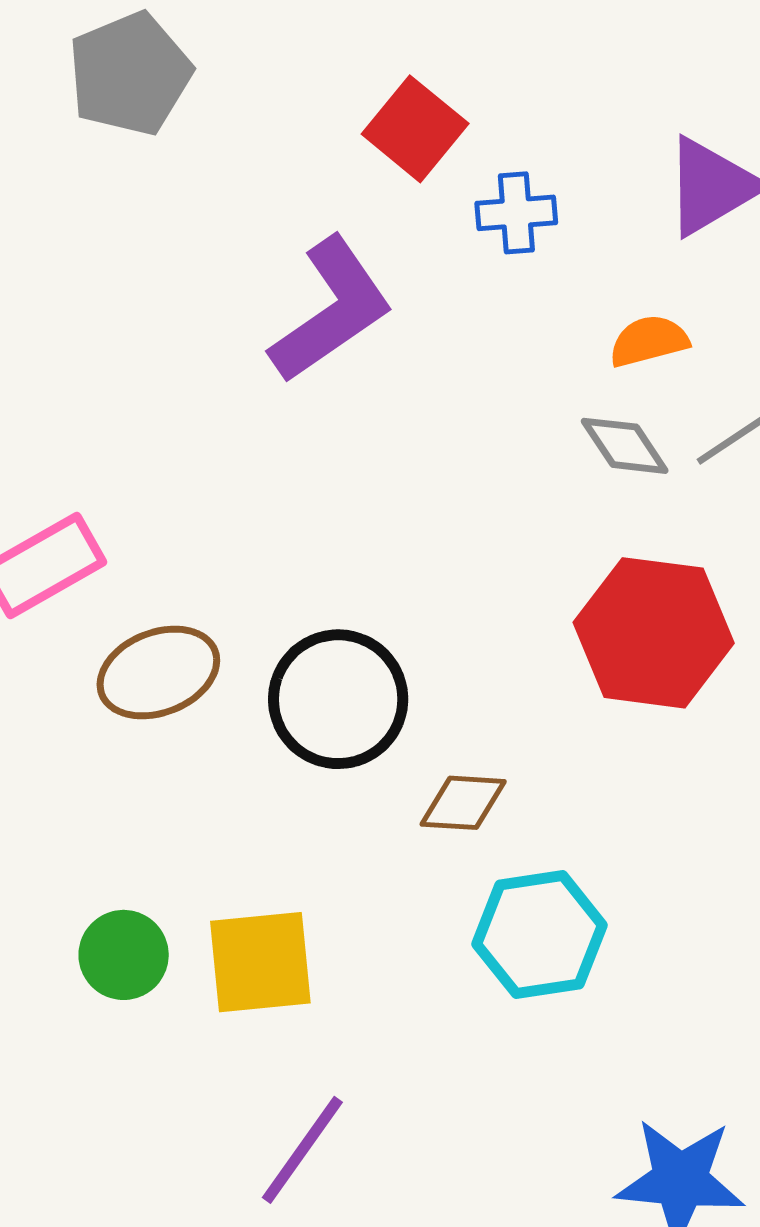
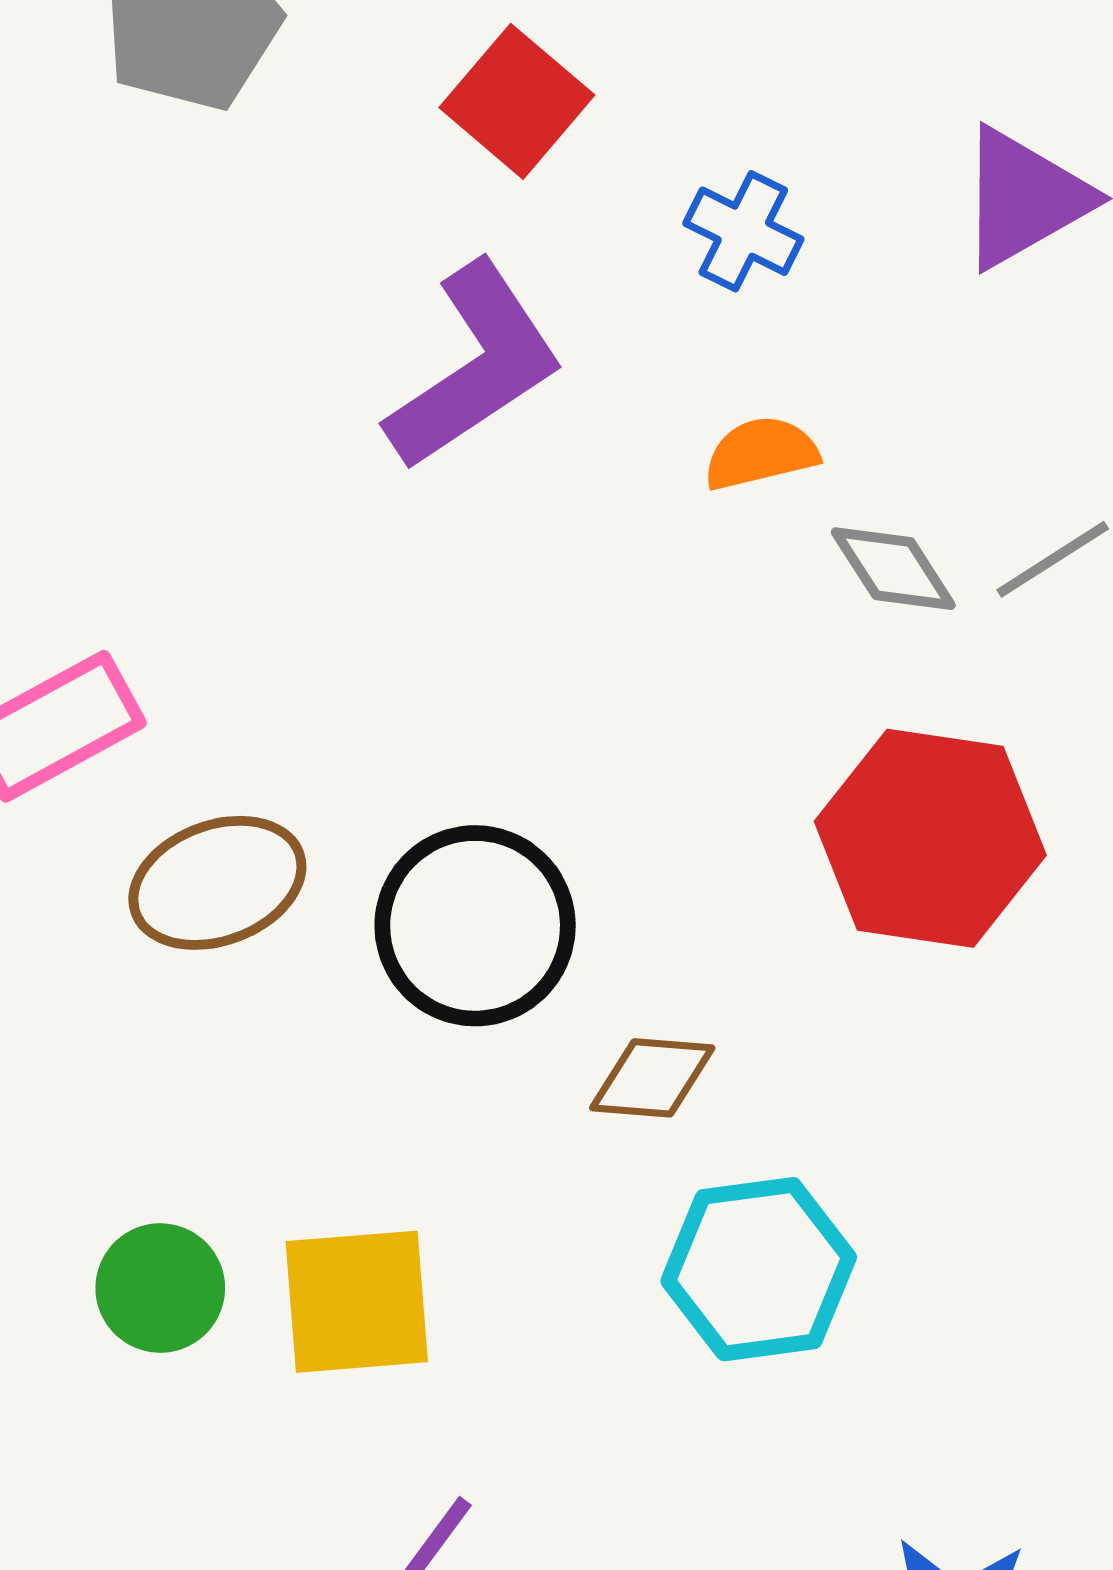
red square: (415, 129) -> (517, 101), moved
blue cross: (516, 213) -> (743, 231), turned 30
orange semicircle: (649, 341) -> (761, 453), moved

